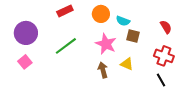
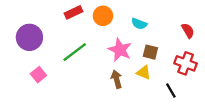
orange circle: (101, 14) -> (103, 16), moved
brown square: (133, 36) -> (150, 52), moved
pink square: (25, 62) -> (38, 75), moved
black line: (161, 80) -> (171, 91), moved

